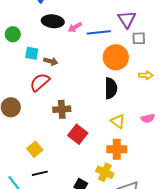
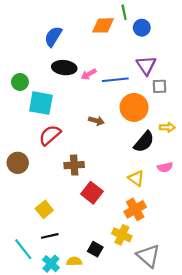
cyan square: (32, 53) -> (41, 103), size x1.6
brown arrow: (51, 61) -> (96, 121), moved
black semicircle: (111, 88) -> (144, 142), moved, turned 40
pink semicircle: (148, 118) -> (165, 167), moved
orange cross: (117, 149) -> (135, 209), turned -30

